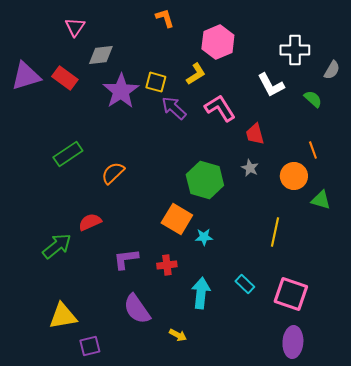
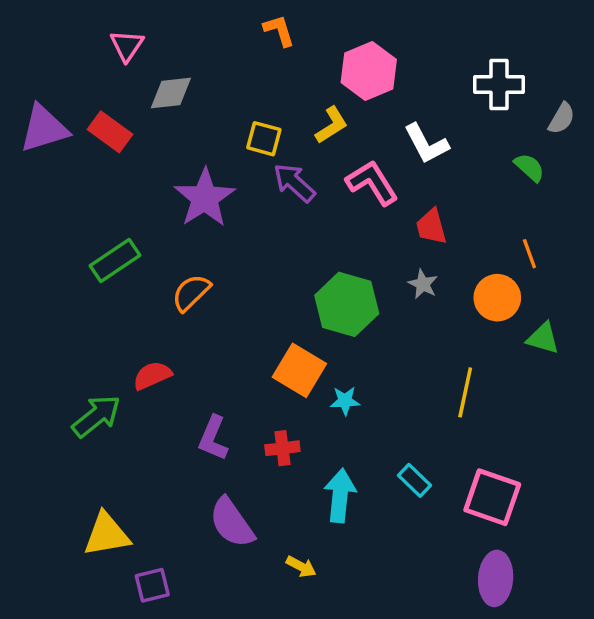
white L-shape: (271, 85) -> (426, 144), moved
purple star: (121, 91) -> (205, 198), moved
purple L-shape: (126, 259) -> (213, 438), turned -60

